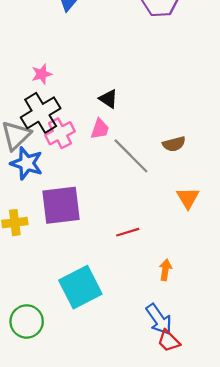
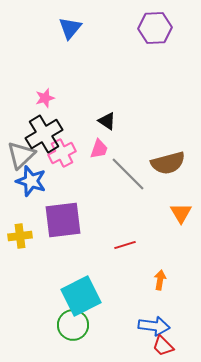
brown semicircle: (174, 144) -> (168, 163), size x1.6
blue arrow: (159, 319) -> (154, 326), turned -48
green circle: (27, 321) -> (73, 325), moved

